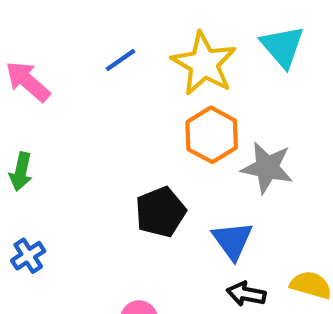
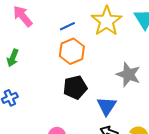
blue line: (121, 60) -> (67, 26), moved
orange hexagon: (212, 135) -> (72, 51), moved

